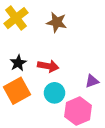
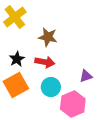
brown star: (57, 22) -> (48, 37), moved

